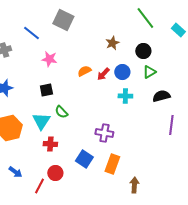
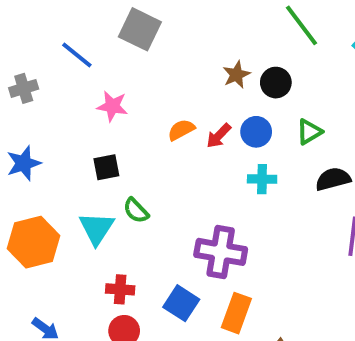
black circle: (143, 51) -> (276, 83), moved
purple cross: (104, 133) -> (221, 252), size x1.4
red cross: (50, 144) -> (120, 289), moved

